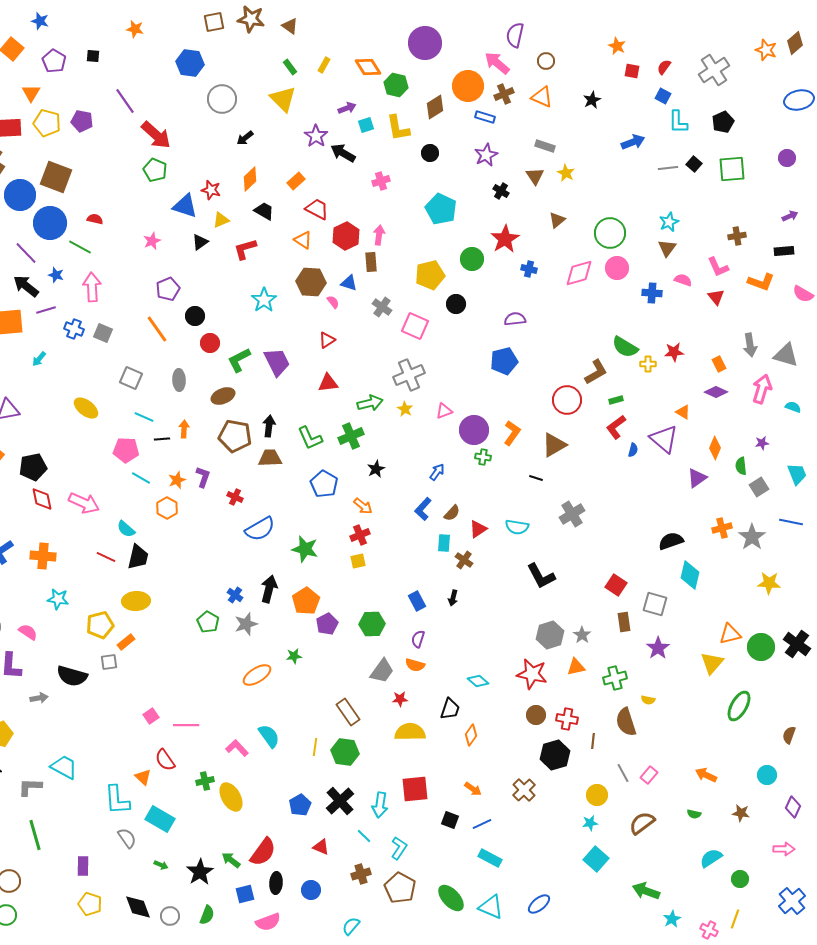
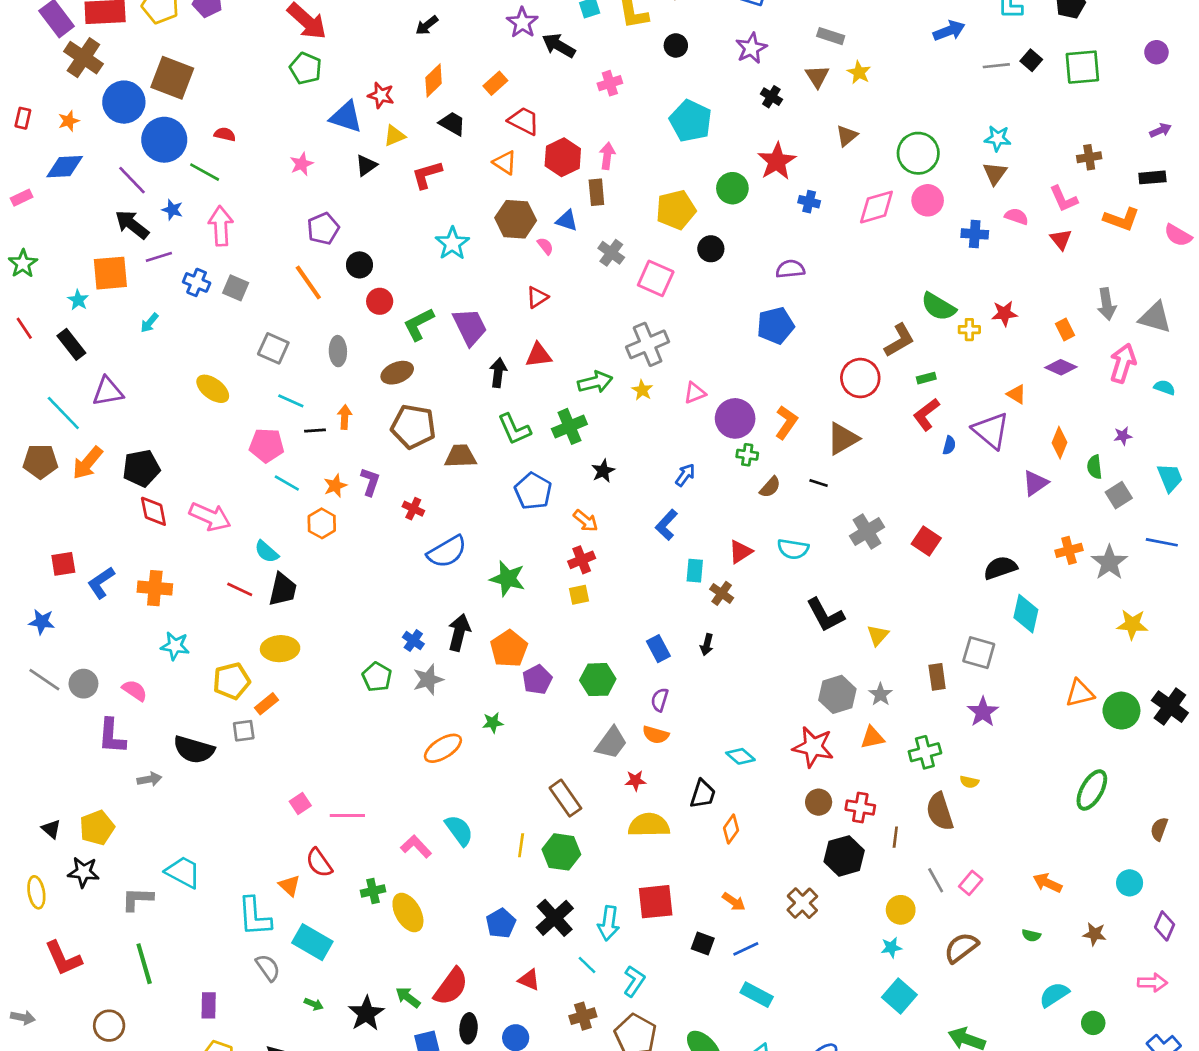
cyan star: (669, 222) -> (998, 138), turned 30
black arrow: (269, 426) -> (498, 373), moved
brown semicircle: (452, 513) -> (770, 487), moved
red square: (616, 585) -> (926, 541), moved
yellow triangle: (712, 663) -> (878, 635), moved, size x0.7

